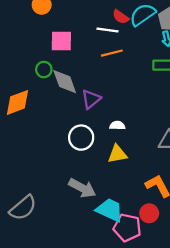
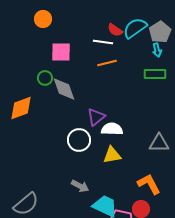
purple triangle: (91, 99) -> (96, 117), moved
white semicircle: (117, 125) -> (112, 129), size x1.5
gray arrow: (82, 188) -> (80, 186), size x0.7

